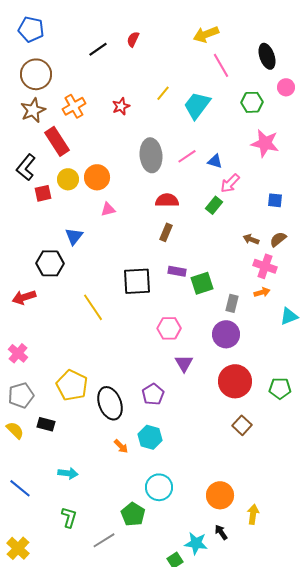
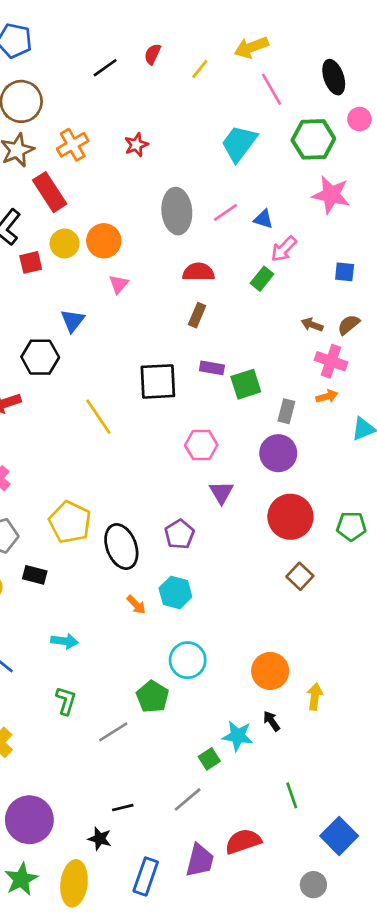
yellow line: (163, 93) -> (200, 69), moved
green hexagon: (252, 102) -> (313, 139), size x1.4
pink triangle: (108, 209) -> (119, 284), turned -35

